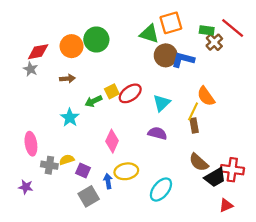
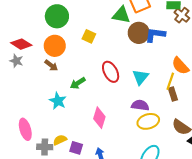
green circle: (96, 40) -> (57, 16), moved
orange circle: (72, 46) -> (55, 46), moved
red diamond: (38, 52) -> (21, 44), turned 50
brown arrow: (67, 79) -> (51, 65), turned 48
yellow square: (112, 91) -> (89, 36), moved, turned -32
red ellipse: (130, 93) -> (111, 72), turned -75
yellow ellipse: (126, 171) -> (148, 121), moved

